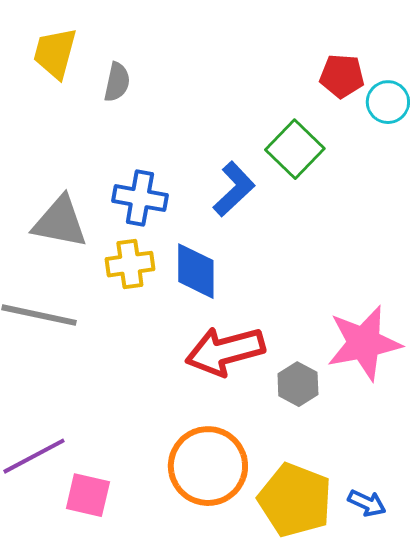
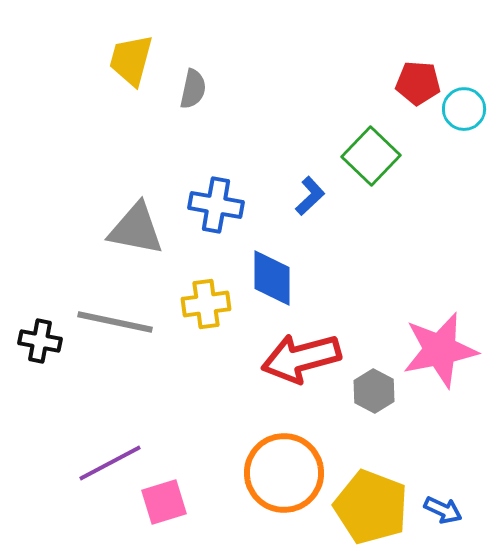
blue L-shape: (234, 189) -> (310, 196), size x0.7
yellow cross: (130, 264) -> (206, 304), moved
pink square: (88, 495) -> (164, 502), turned -30

